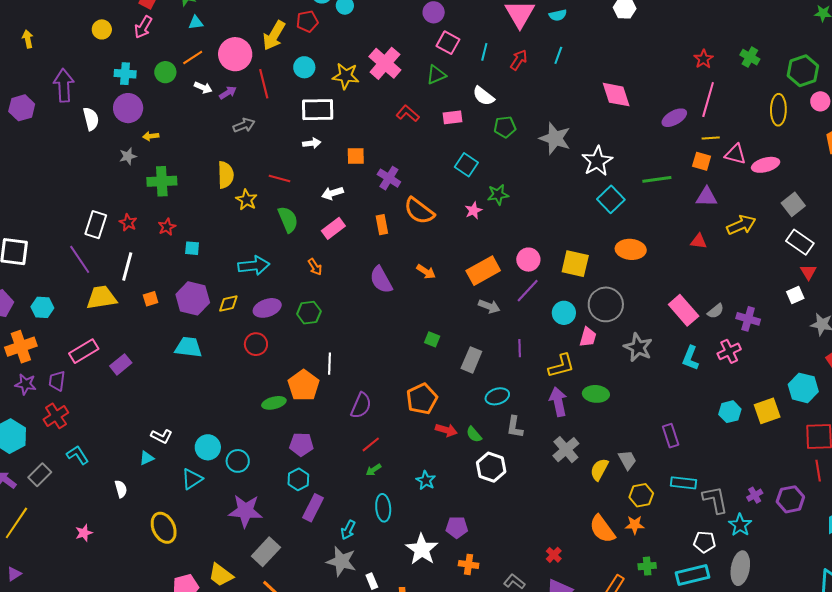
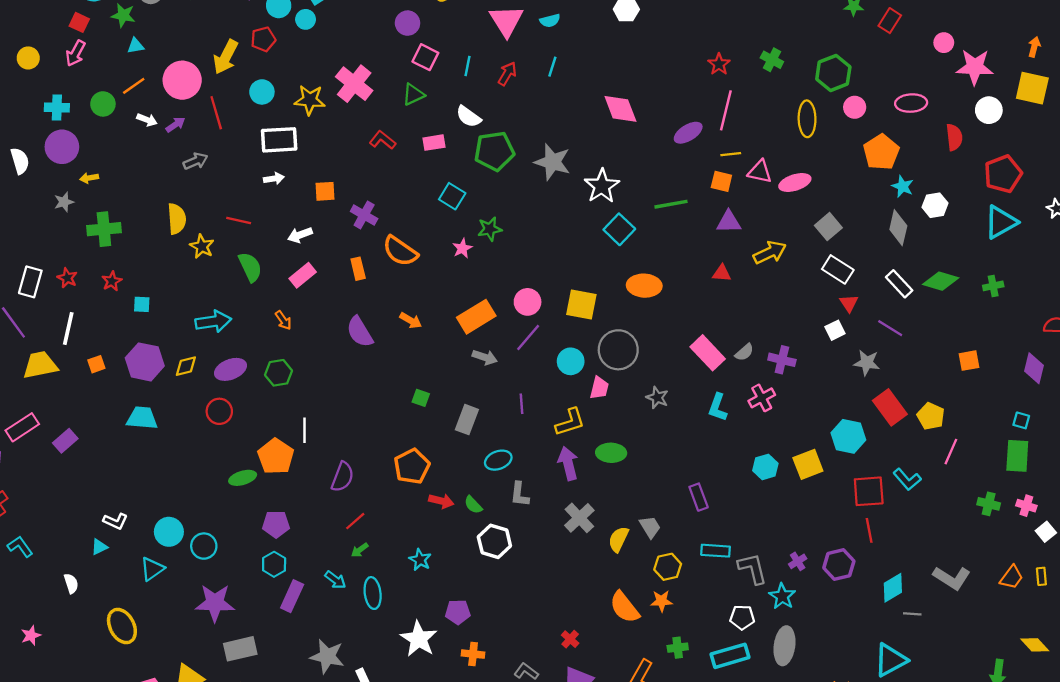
green pentagon: (505, 127) -> (494, 151), size x1.6
gray star: (638, 347) -> (657, 398), size x0.7
cyan arrow: (348, 530) -> (335, 580), moved, turned -78
gray rectangle: (266, 552) -> (240, 649), turned 36

